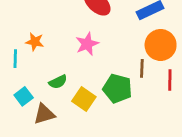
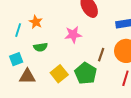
brown line: (142, 68) -> (101, 55), moved
green semicircle: (58, 82) -> (40, 47), moved

